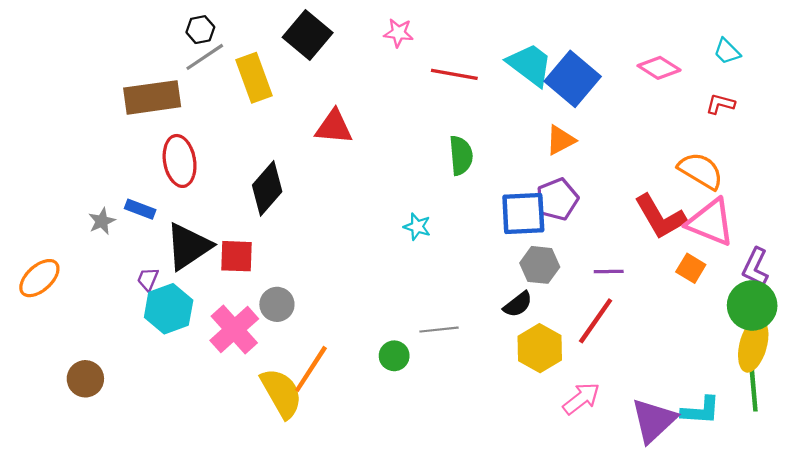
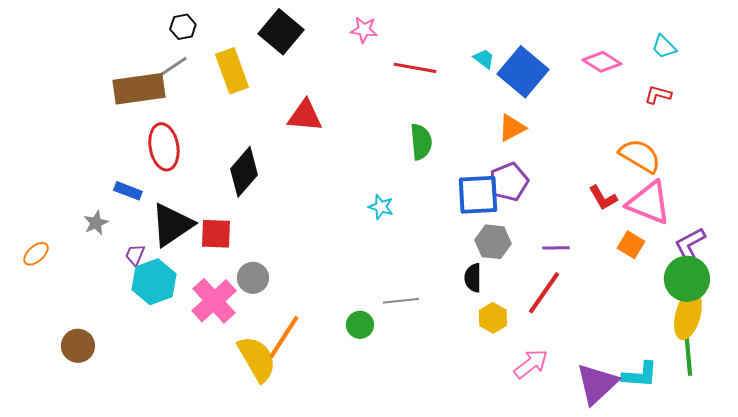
gray line: (205, 57) -> (170, 69), moved
cyan trapezoid: (530, 65) -> (484, 59), size x0.5
red L-shape: (660, 217) -> (603, 198), size x0.6
gray star: (102, 221) -> (96, 223), moved
purple L-shape: (755, 267) -> (690, 244), turned 36
orange ellipse: (39, 278) -> (36, 254), size x0.7
black semicircle: (518, 304) -> (473, 278), turned 128
yellow hexagon: (540, 348) -> (493, 318), size x0.7

